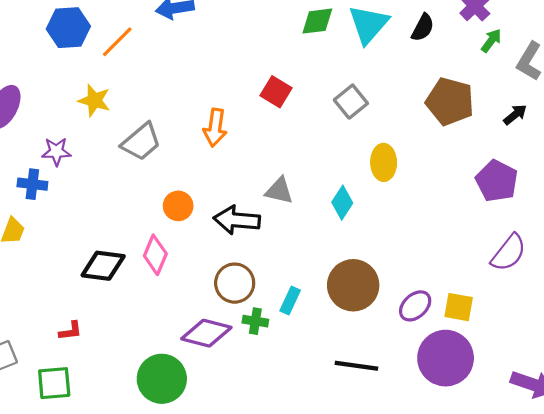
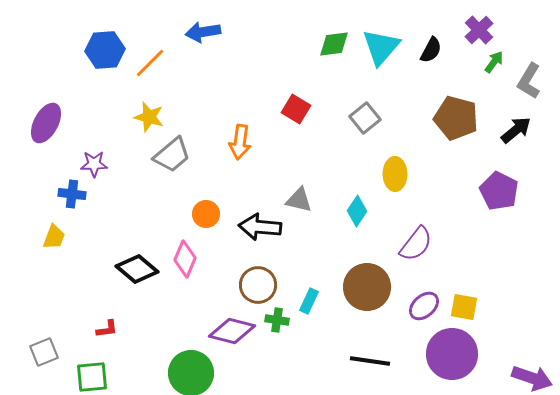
yellow star: (94, 100) -> (149, 117), moved
black arrow: (515, 115) -> (516, 130), size x1.4
purple semicircle: (509, 253) -> (416, 244), moved
black diamond: (103, 266) -> (137, 269), turned 33

